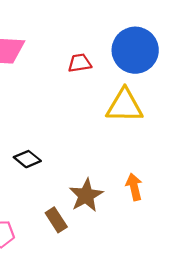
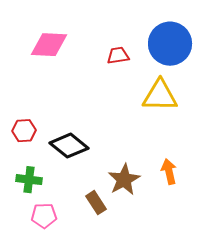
black diamond: (27, 159) -> (69, 146), size x1.5

